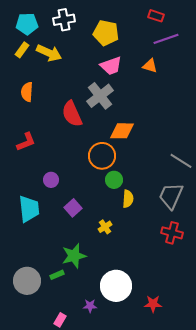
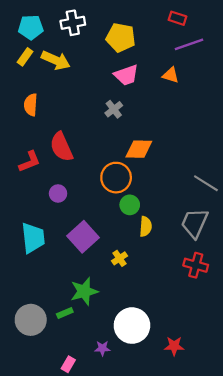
gray cross: (100, 96) -> (114, 109), size x0.6
red semicircle: (72, 114) -> (61, 147), moved
purple circle: (51, 180) -> (58, 193), moved
purple square: (73, 208) -> (83, 237), size x1.5

